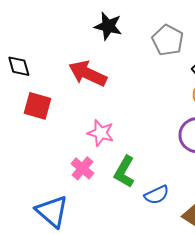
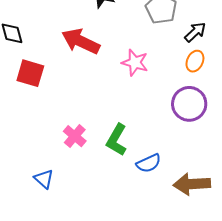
pink star: (101, 133) -> (135, 63), moved
blue triangle: (52, 211) -> (44, 179), size x0.6

